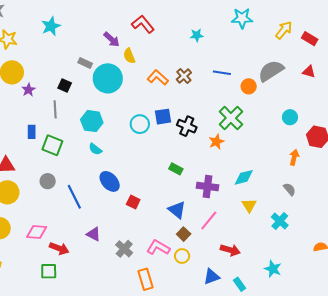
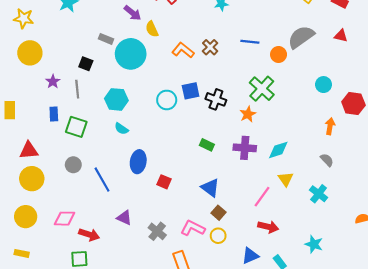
purple star: (29, 90) -> (53, 82), moved
blue ellipse: (110, 181) -> (138, 162), turned 55
purple cross: (208, 187) -> (245, 148), moved
pink line: (209, 221) -> (262, 197), moved

